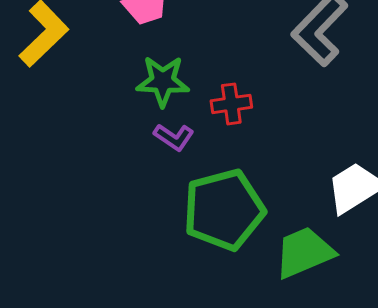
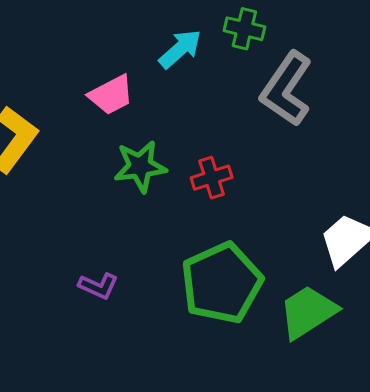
purple L-shape: (174, 137) -> (98, 286), moved

